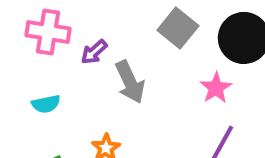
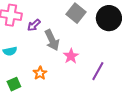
pink star: (216, 88) -> (71, 56), moved

